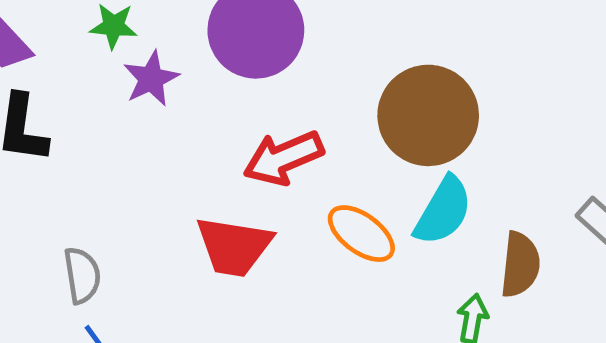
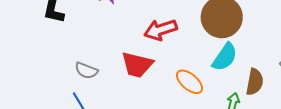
orange ellipse: (361, 234) -> (189, 82), moved
gray semicircle: (82, 275) -> (86, 70), moved, turned 115

